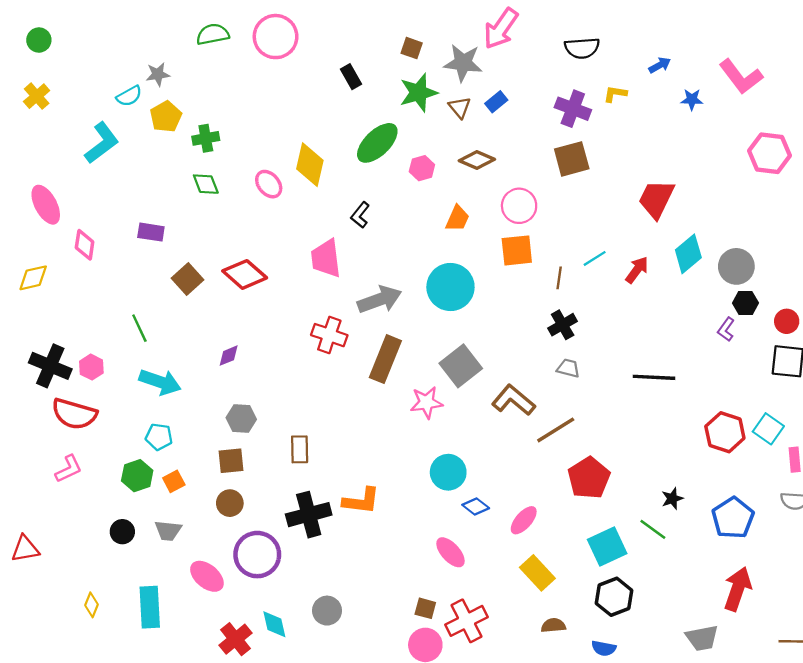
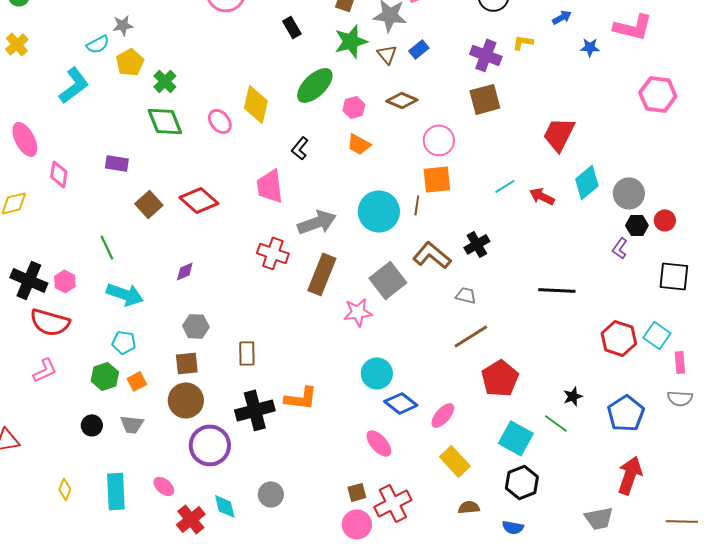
pink L-shape: (741, 77) -> (633, 27), turned -39
green cross: (206, 138) -> (165, 81), turned -35
green diamond: (206, 184) -> (165, 121), size x1.5
orange trapezoid: (457, 218) -> (359, 144), moved, turned 95
red arrow: (637, 270) -> (542, 196), turned -100
brown line: (559, 278) -> (417, 205), moved
red circle: (787, 321) -> (665, 220), moved
gray trapezoid: (568, 368) -> (466, 295), moved
brown L-shape: (513, 400) -> (432, 255), moved
brown circle: (230, 503) -> (186, 400), size x1.5
blue diamond: (476, 507) -> (401, 403), size x1.4
cyan square: (607, 547) -> (516, 438), turned -36
pink ellipse: (207, 576) -> (164, 486), moved, size x0.7
brown square: (425, 608) -> (357, 492), turned -30

